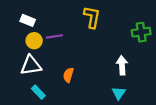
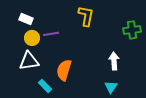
orange semicircle: (68, 75) -> (64, 70), size x1.5
cyan rectangle: (38, 92) -> (45, 86), moved

